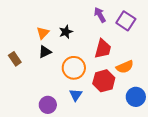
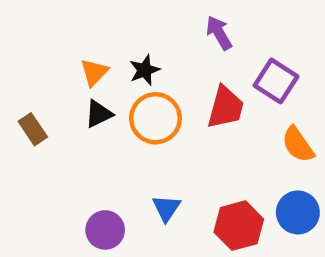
purple square: (126, 21) -> (276, 81), moved
orange semicircle: (125, 67) -> (298, 145), moved, turned 78
orange circle: (74, 68) -> (155, 118), moved
red hexagon: (104, 81) -> (239, 226), moved

